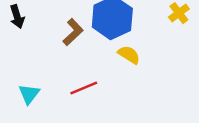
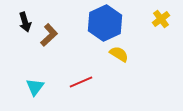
brown L-shape: (73, 32) -> (49, 35), moved

